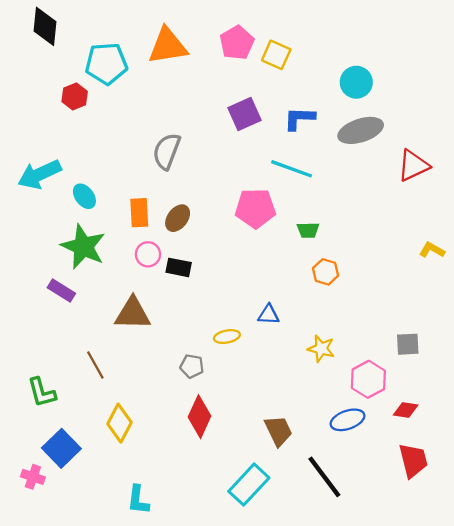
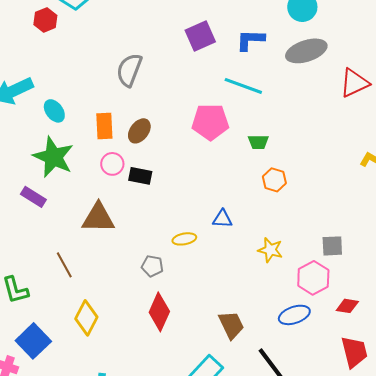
gray square: (408, 344) -> (332, 246), moved

